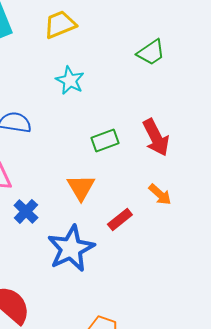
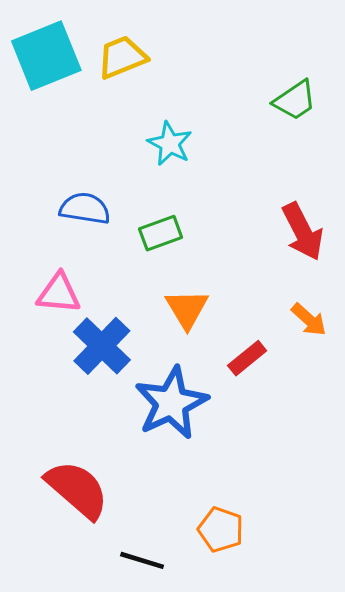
yellow trapezoid: (60, 24) -> (122, 57), moved
green rectangle: (105, 140) -> (161, 233), moved
blue cross: (26, 211) -> (102, 346), size x1.5

